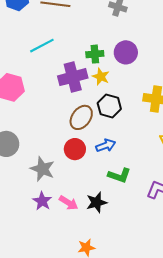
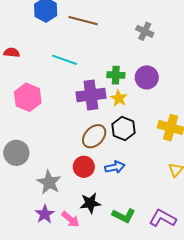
cyan line: (42, 46) -> (64, 60), turned 40
green L-shape: (119, 175) -> (124, 216), moved
black star: (97, 202) -> (90, 203), moved

